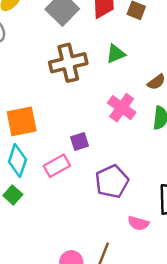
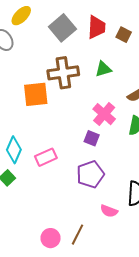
orange square: (22, 121) -> (36, 94), moved
purple square: (79, 141) -> (92, 138), moved, turned 35

